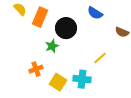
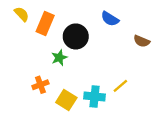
yellow line: (100, 58) -> (120, 86), moved

